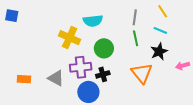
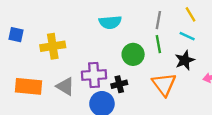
blue square: (12, 16) -> (16, 35), moved
yellow cross: (70, 38) -> (53, 46), moved, turned -35
green circle: (104, 48) -> (133, 54), moved
orange rectangle: (24, 79) -> (29, 86), size x1.6

